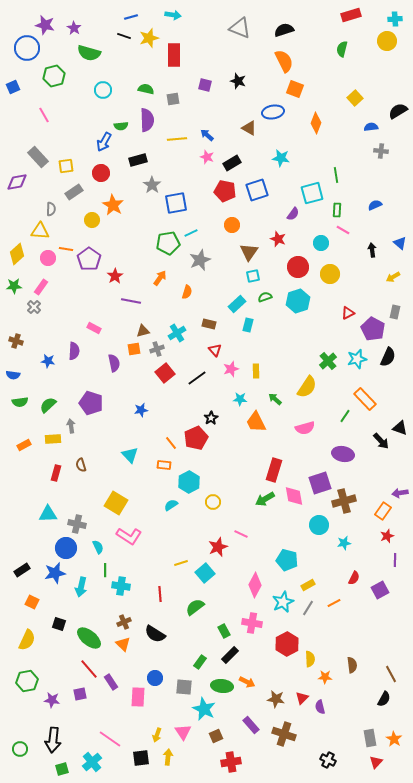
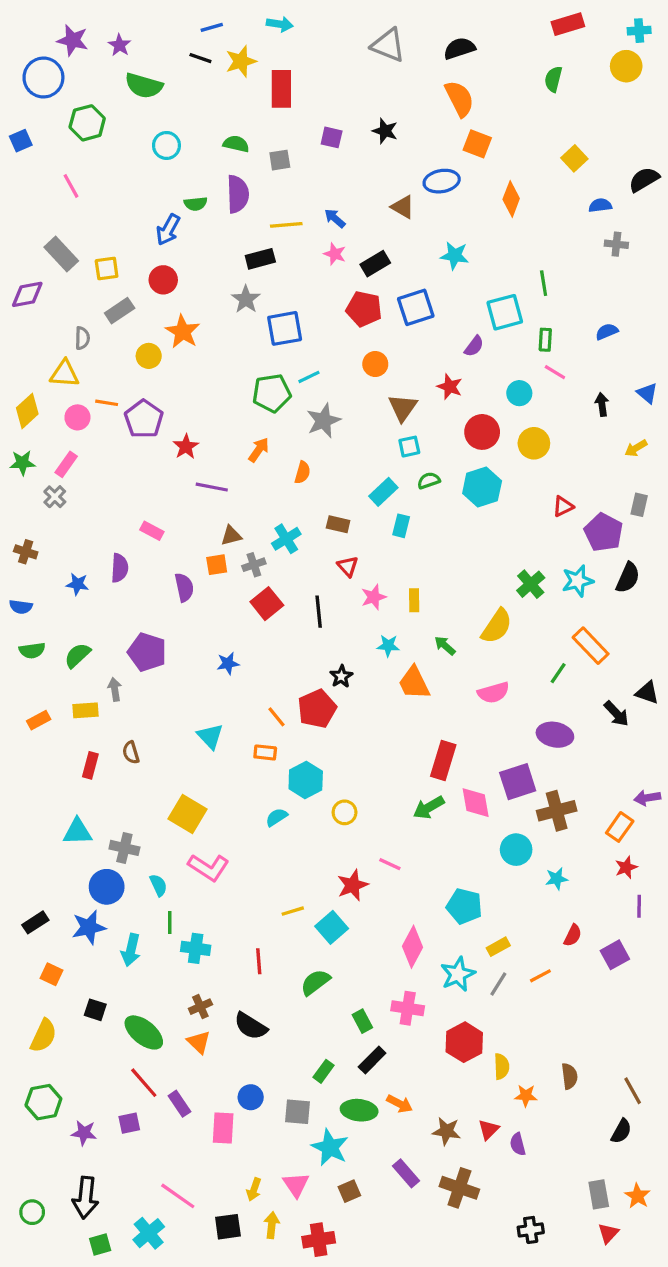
black rectangle: (138, 160) -> (260, 259), moved
black line: (197, 378) -> (319, 612), turned -60
black cross: (328, 760) -> (531, 1230), turned -35
red cross: (231, 762) -> (319, 1240), moved

